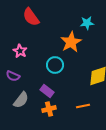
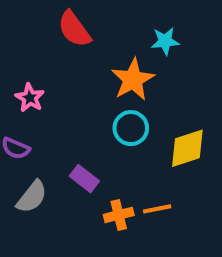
red semicircle: (31, 17) -> (74, 29), moved
cyan circle: (55, 65) -> (131, 128), moved
orange cross: (49, 109) -> (119, 215), moved

